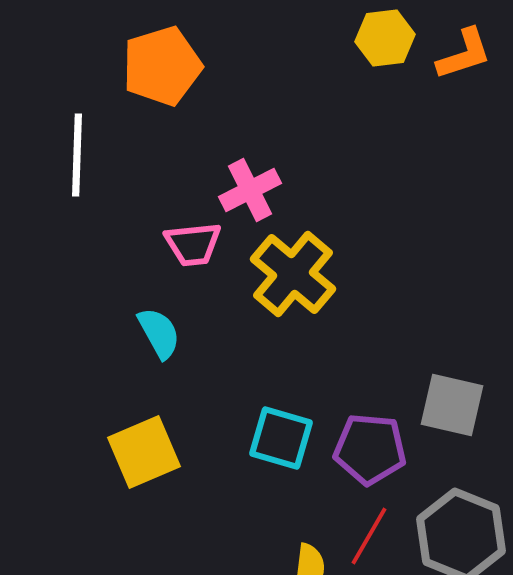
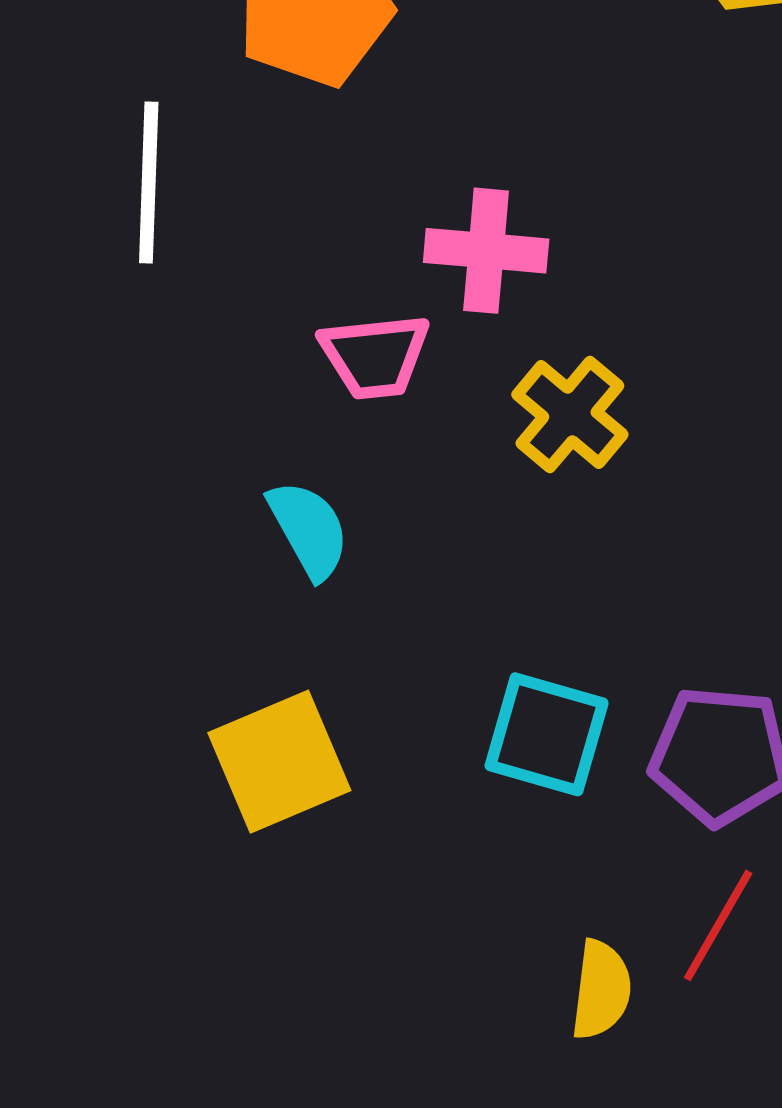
pink cross: (250, 190) -> (486, 251), turned 32
yellow cross: (293, 274) -> (570, 414), size x0.7

